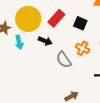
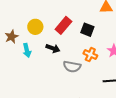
yellow circle: (28, 19) -> (35, 27), size x0.6
gray semicircle: (64, 60) -> (72, 67), turned -42

